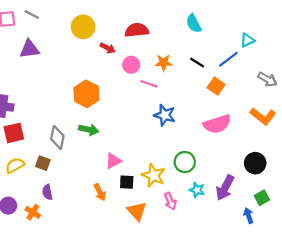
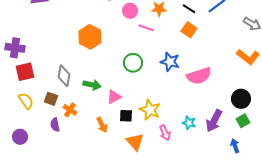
orange square: (216, 86) -> (189, 30), moved
blue star: (165, 115) -> (170, 62), moved
pink semicircle: (217, 124) -> (199, 76), moved
green arrow: (89, 130) -> (92, 85), moved
green circle: (185, 162) -> (133, 63), moved
yellow semicircle: (15, 165) -> (26, 101), turned 84
green square: (262, 198) -> (243, 121), moved
orange cross: (33, 212) -> (70, 110), moved

